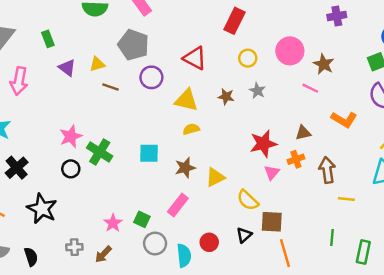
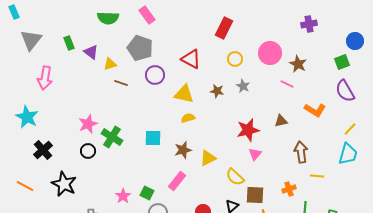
purple triangle: (67, 68) -> (91, 52), moved
orange cross: (296, 159) -> (289, 189), moved

